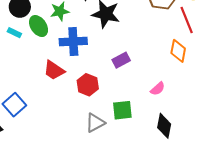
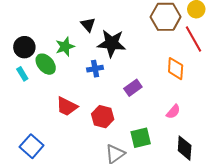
cyan rectangle: (14, 33) -> (22, 74), turned 40
blue cross: (73, 41) -> (95, 69), moved, size x0.6
orange diamond: (178, 51) -> (176, 69), moved

